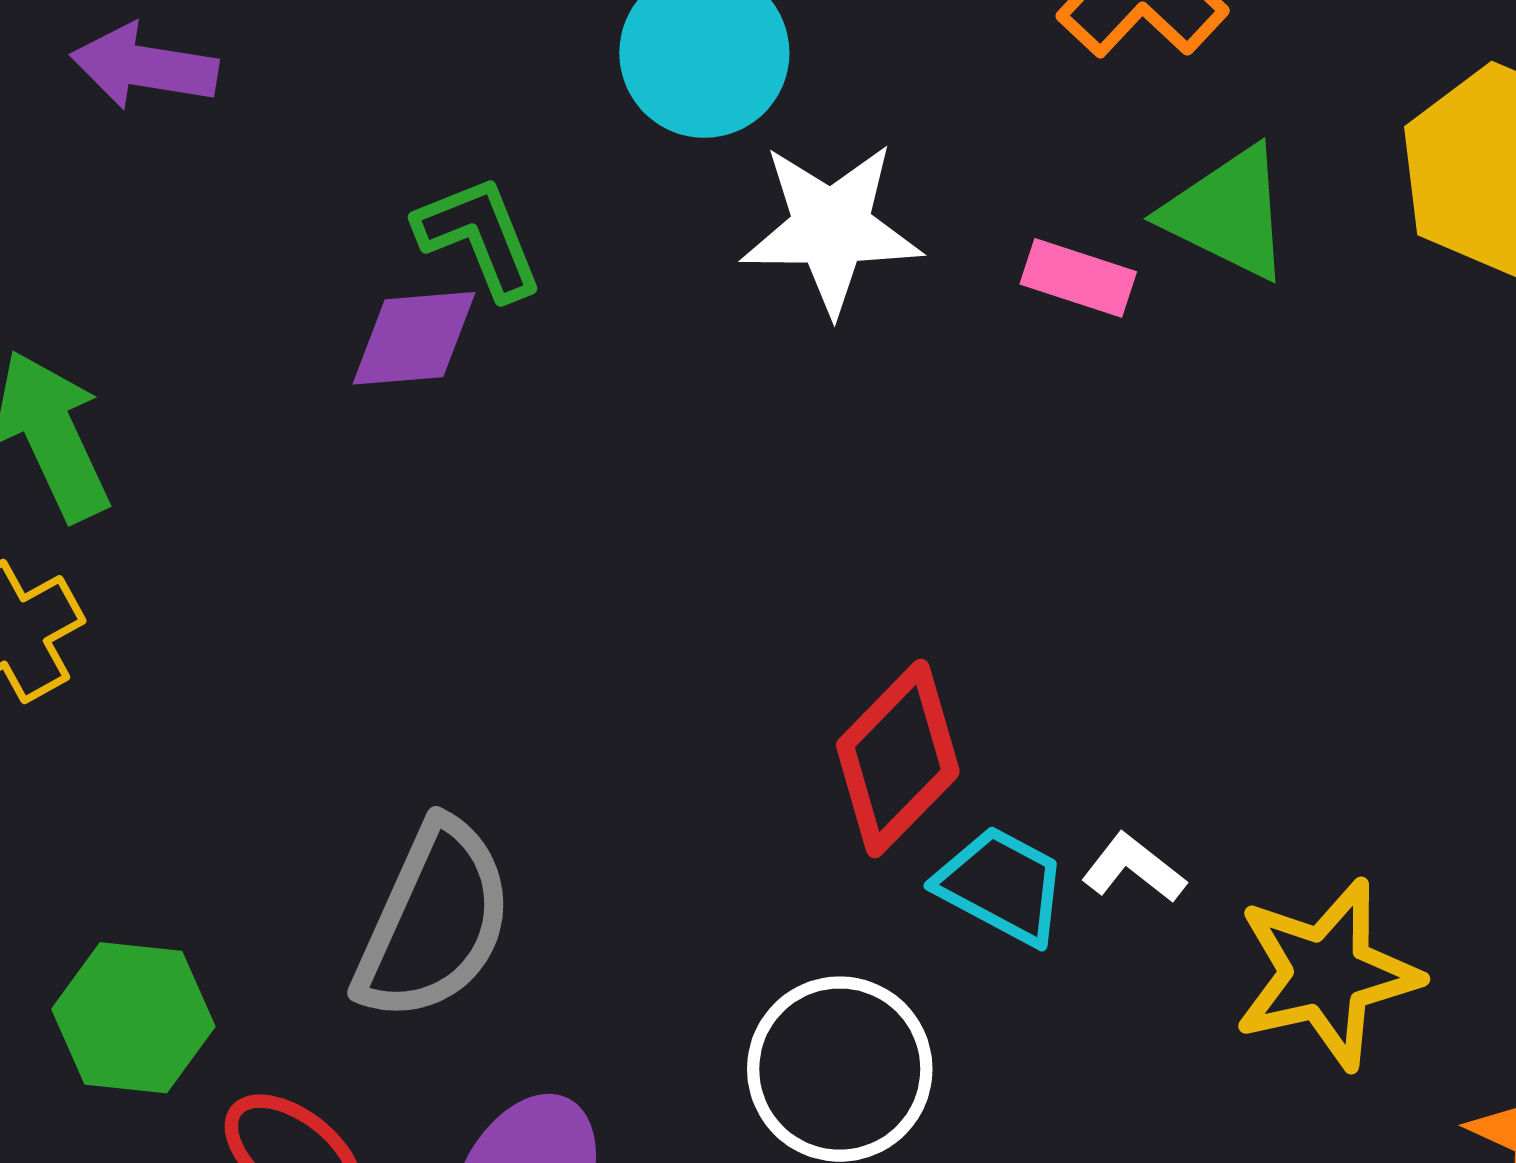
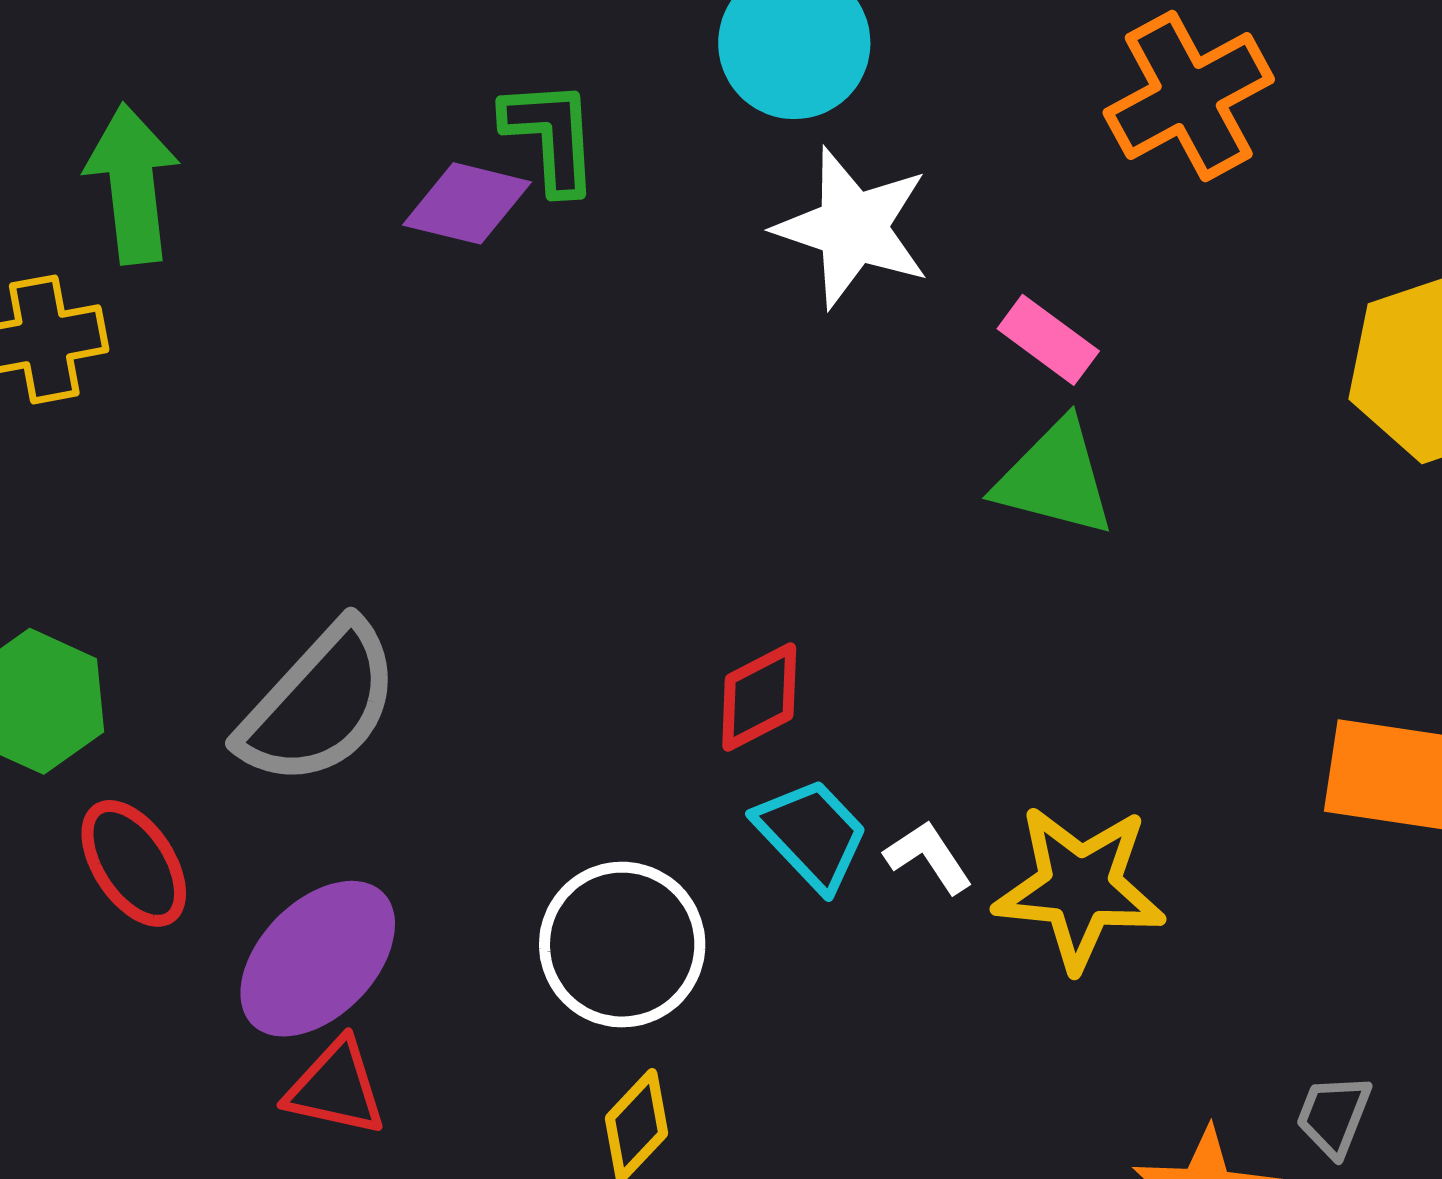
green triangle: (1228, 213) -> (1055, 478), moved, turned -30
red diamond: (898, 758) -> (759, 697), size x0.7
yellow star: (1327, 974) -> (1080, 888), moved

